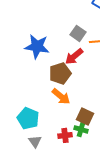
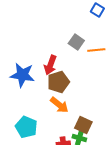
blue star: (37, 46) -> (22, 75), moved
red arrow: (74, 56) -> (50, 65), moved, turned -30

